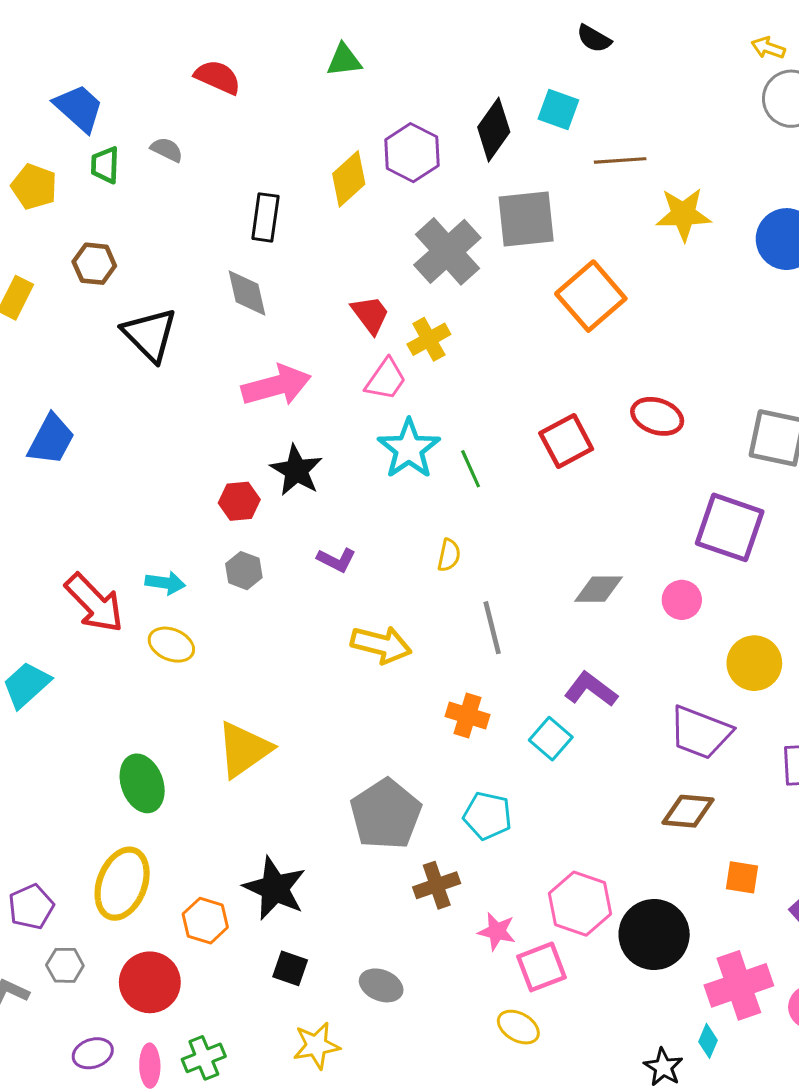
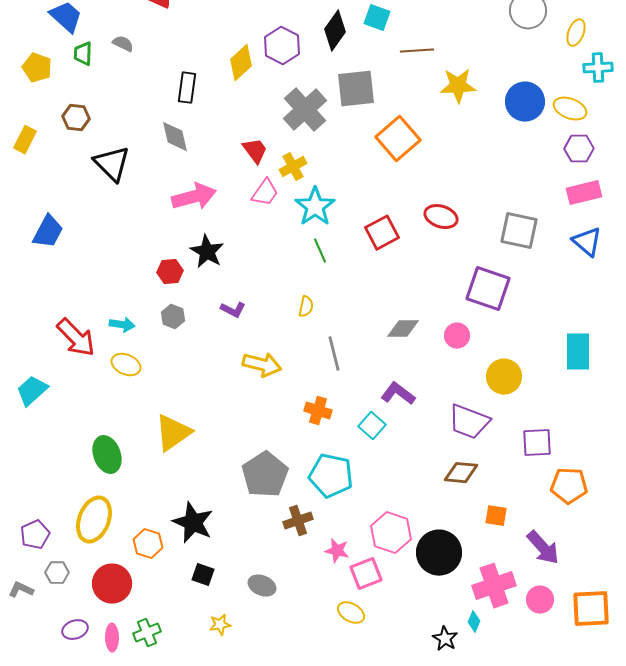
cyan star: (409, 449) -> (315, 207), moved
cyan pentagon: (488, 816) -> (331, 476), size x1.4
yellow star: (316, 1046) -> (220, 625), size x0.7

